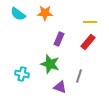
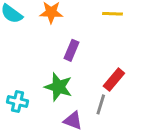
yellow line: (90, 22) -> (112, 14), moved
red rectangle: (88, 42) -> (114, 80), moved

